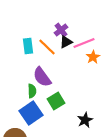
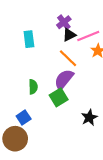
orange line: (47, 47) -> (68, 58), moved
purple semicircle: (42, 77) -> (64, 79), moved, turned 75
blue square: (31, 113) -> (24, 118), moved, size x0.6

